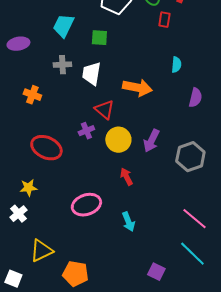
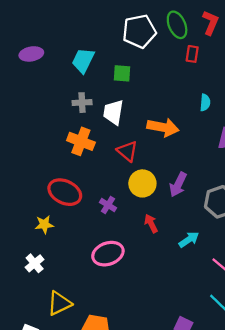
purple ellipse: (18, 44) -> (31, 54), moved
orange cross: (32, 95) -> (81, 141), moved, size x1.4
purple cross: (86, 131) -> (108, 205), moved, turned -35
yellow star: (28, 188) -> (44, 224), moved
cyan arrow: (128, 222) -> (189, 240), moved, turned -102

